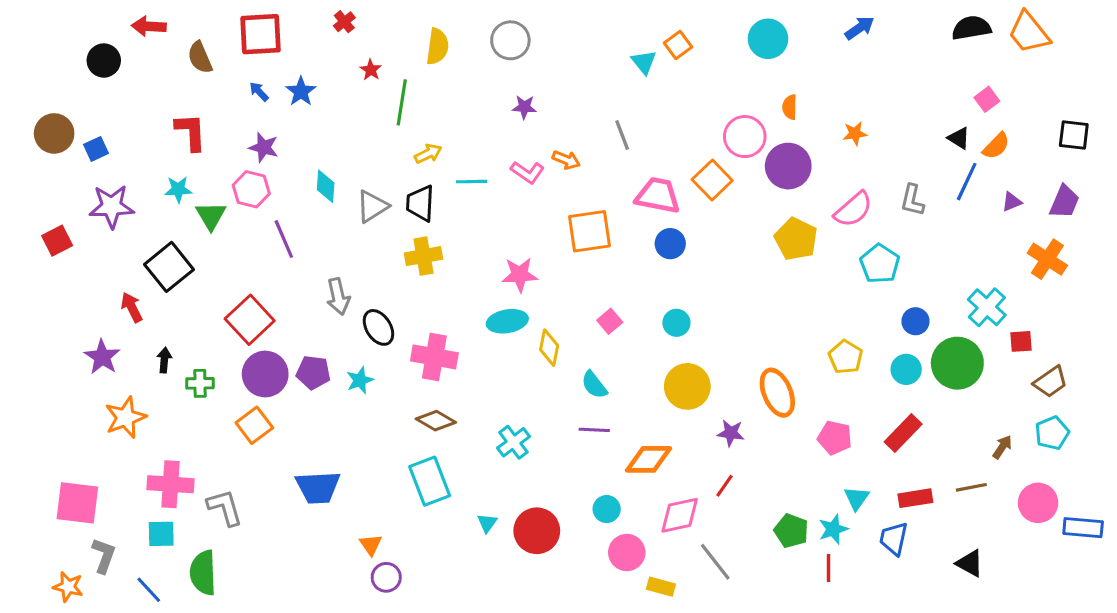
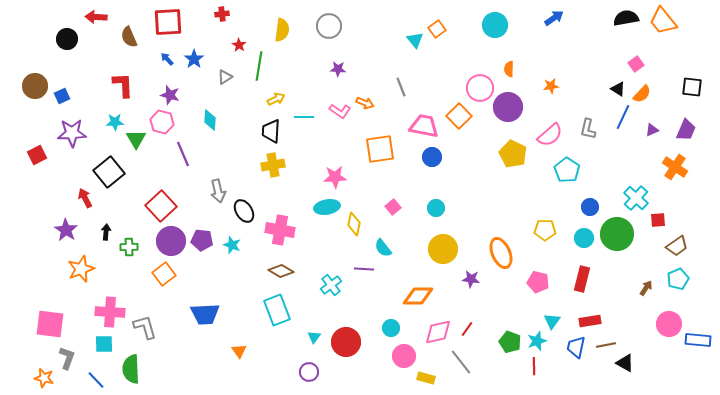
red cross: (344, 22) -> (222, 14), turned 32
gray triangle: (372, 206) -> (225, 77), moved, size x0.7
yellow pentagon: (846, 357) -> (545, 230), turned -30
cyan star: (360, 380) -> (232, 245), turned -30
purple line: (594, 430) -> (364, 269), moved
red rectangle: (903, 433) -> (582, 279), turned -30
red line: (725, 486) -> (467, 329), moved
brown line: (971, 487) -> (606, 345), moved
purple circle: (386, 577) -> (309, 372), moved

